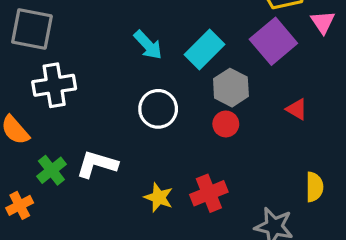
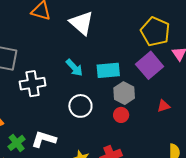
cyan rectangle: (205, 49) -> (108, 70), turned 40
white cross: (54, 85) -> (33, 84), moved
red triangle: (297, 109) -> (164, 106), turned -48

